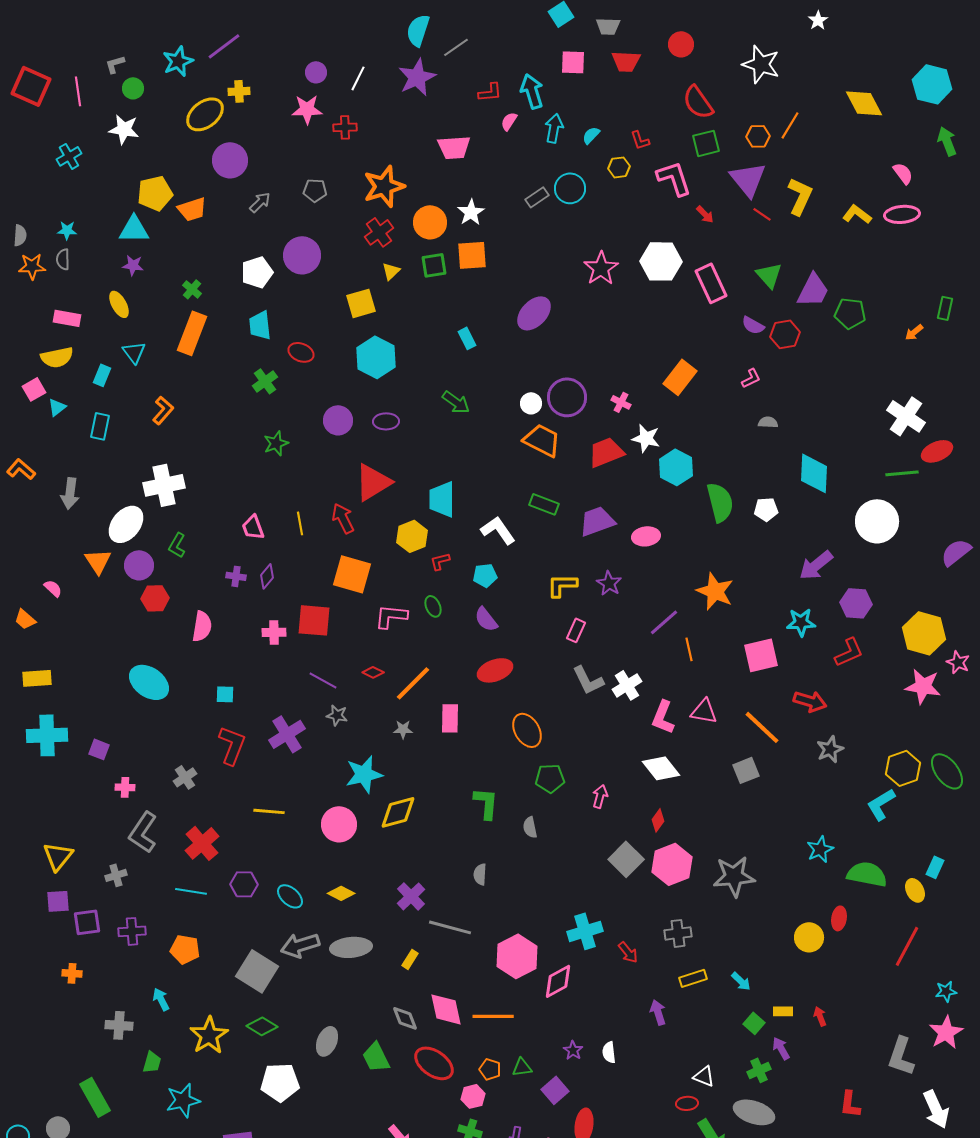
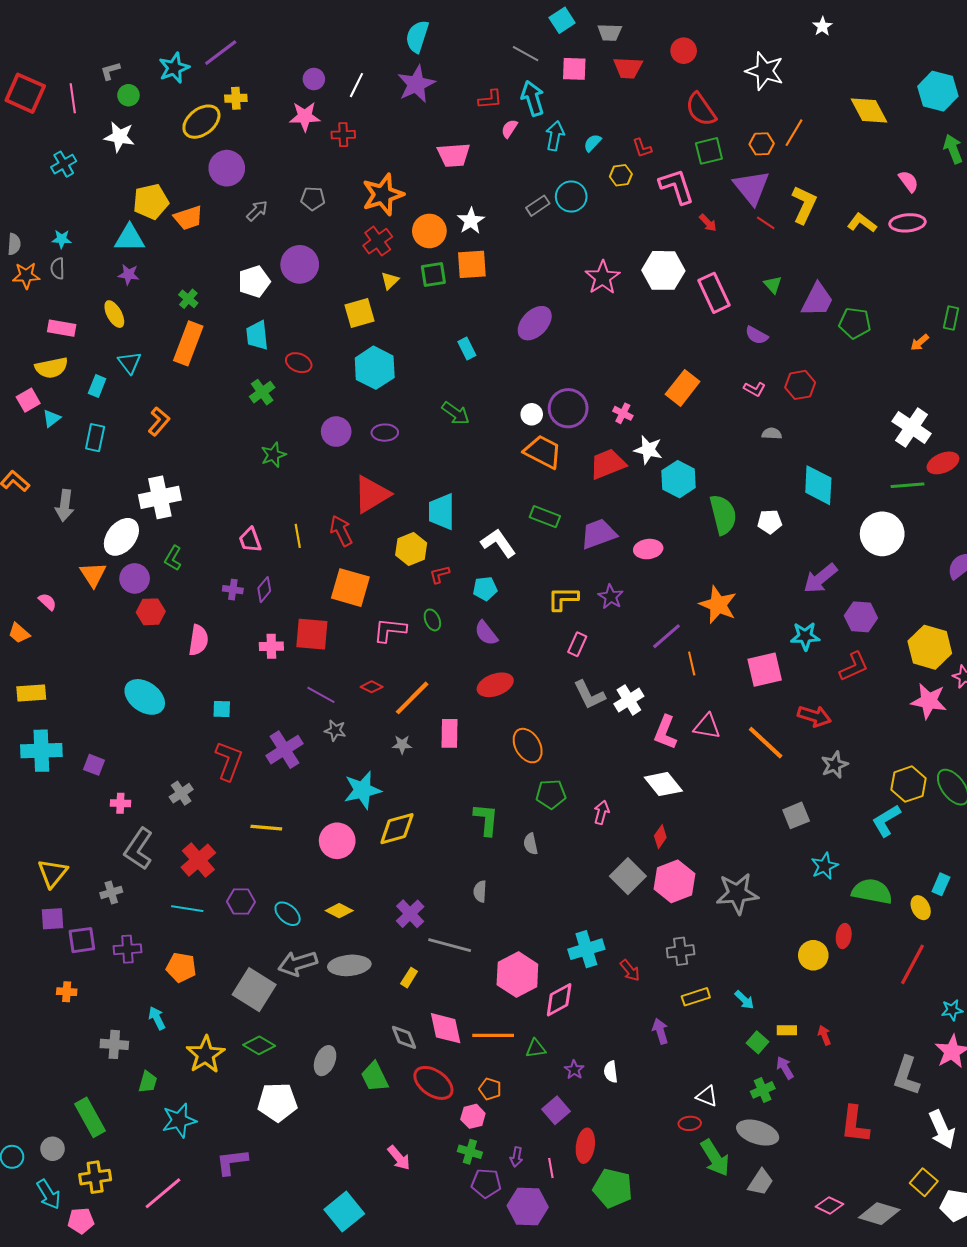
gray line: (456, 47) -> (526, 54), moved, turned 64
green triangle: (769, 275) -> (773, 285), size x0.7
red hexagon: (785, 334) -> (800, 385), moved
pink L-shape: (751, 378) -> (755, 389), turned 55
gray square: (746, 770) -> (796, 815), moved
green triangle: (522, 1067) -> (536, 1048), moved
red L-shape: (850, 1104) -> (855, 1124), size x1.4

